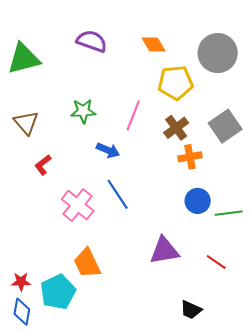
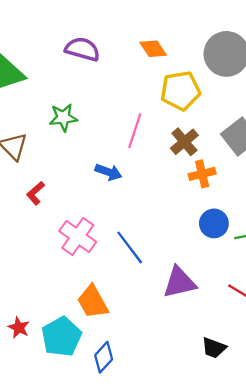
green star: (83, 111) -> (63, 118), moved
blue line: (118, 194) -> (130, 247), moved
red star: (21, 282) -> (19, 328), turned 30
blue diamond: (22, 312) -> (104, 357), moved, turned 36

